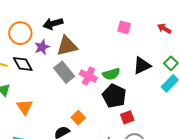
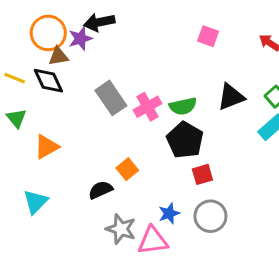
brown triangle: (67, 46) -> (58, 56), moved, size x0.6
purple star: (42, 47) -> (80, 39), moved
pink cross: (88, 76) -> (148, 107), turned 30
orange triangle: (25, 107) -> (46, 147), turned 30

